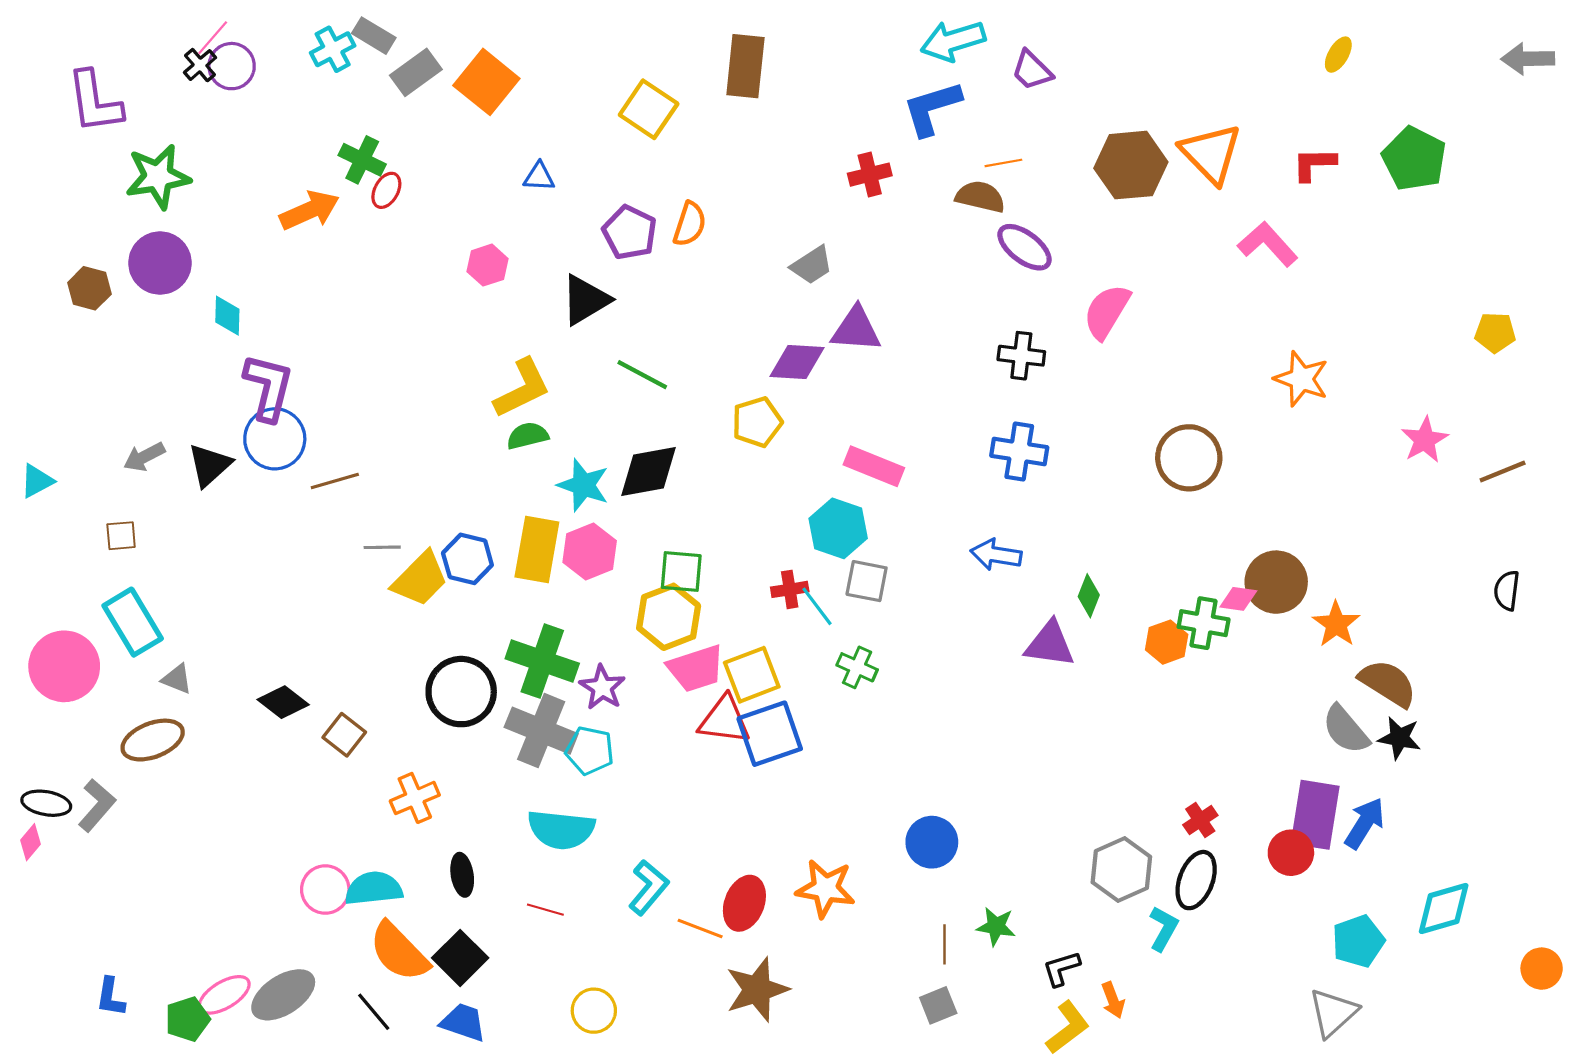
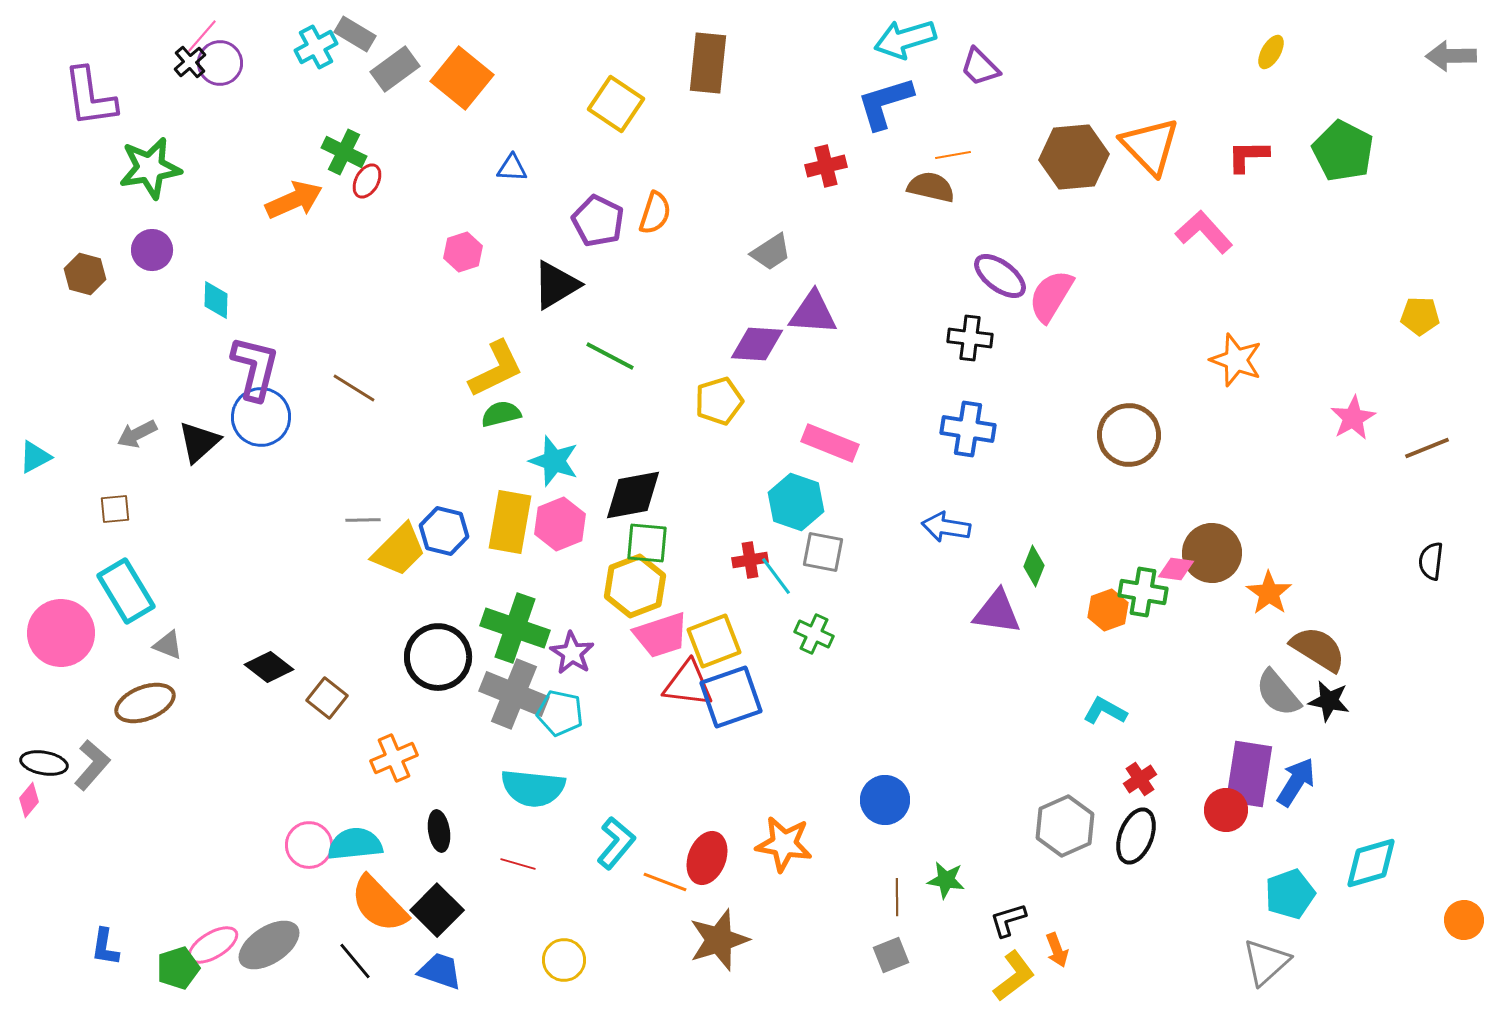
purple ellipse: (1025, 247) -> (1000, 276), moved
purple circle: (160, 263) -> (152, 250), size x0.7
black diamond: (649, 472) -> (633, 495), moved
brown line: (335, 481) -> (354, 388), moved, turned 48
cyan L-shape: (1164, 929) -> (1105, 711), moved, turned -90

